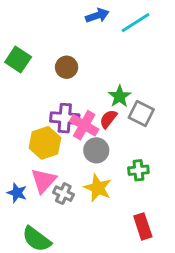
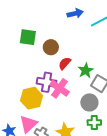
green square: (18, 59) -> (28, 37), moved, turned -30
red semicircle: (108, 119) -> (65, 63), moved
gray circle: (96, 150) -> (89, 102), moved

